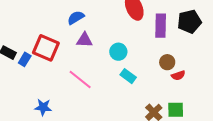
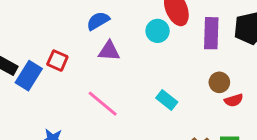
red square: (46, 48) -> (57, 61), size x0.6
cyan circle: (118, 52) -> (158, 31), moved
blue rectangle: (25, 59) -> (29, 76), size x1.5

